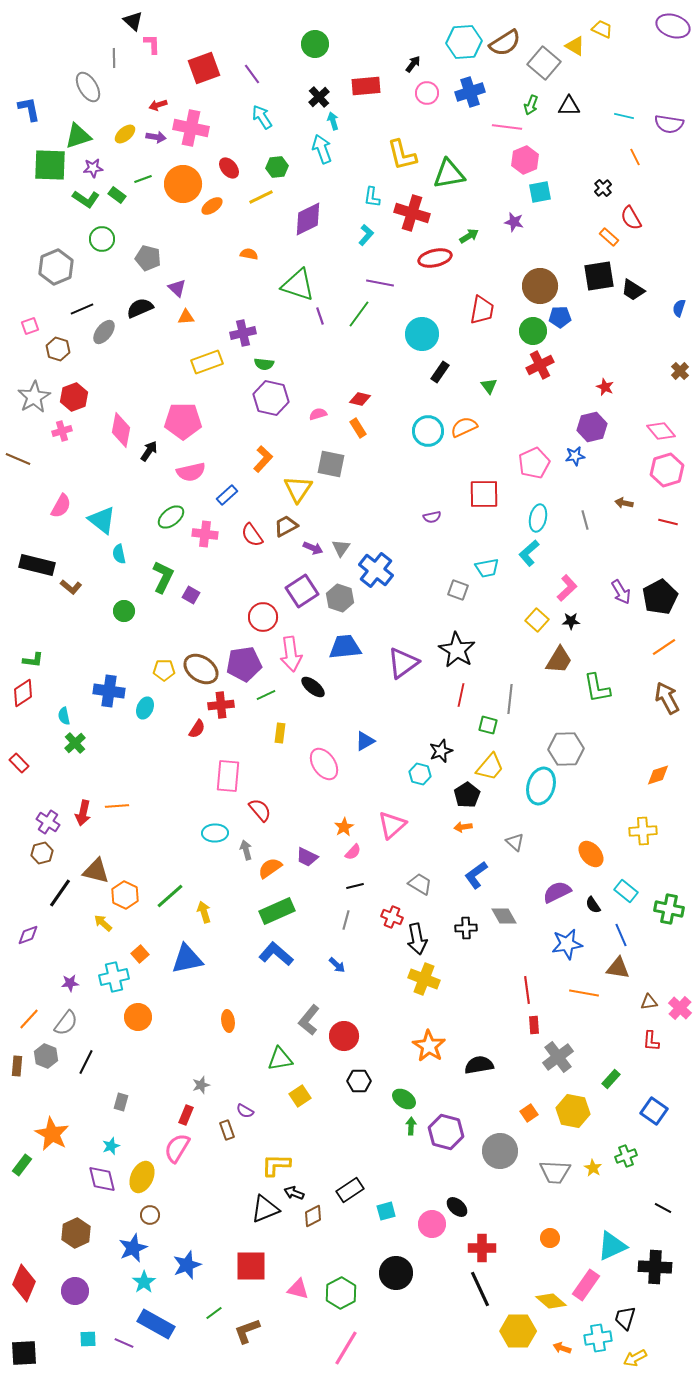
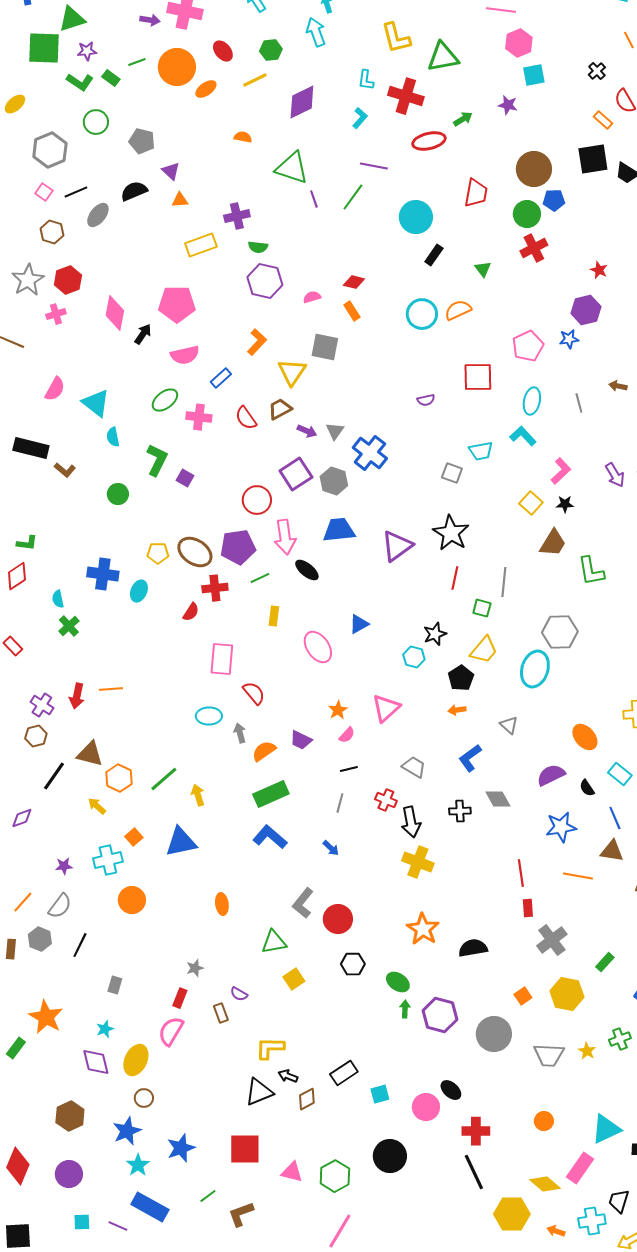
yellow ellipse: (125, 134) -> (15, 104), moved
pink square: (30, 326) -> (44, 192), moved, turned -36
cyan L-shape: (529, 553) -> (523, 436), turned 88

